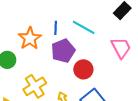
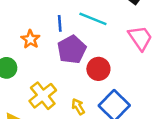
orange star: (30, 38) -> (30, 39), size x0.7

